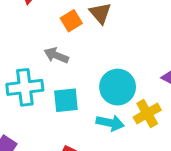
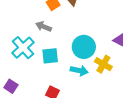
cyan cross: (25, 87) -> (23, 48), turned -35
yellow cross: (147, 114) -> (103, 64), turned -30

